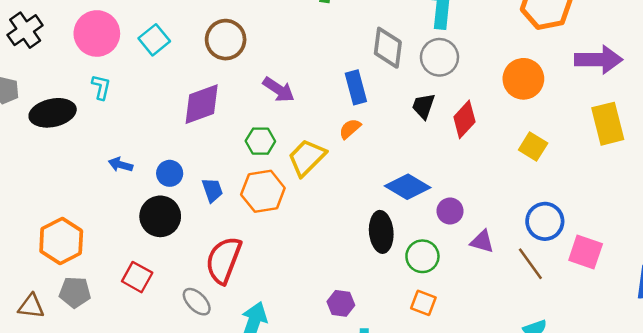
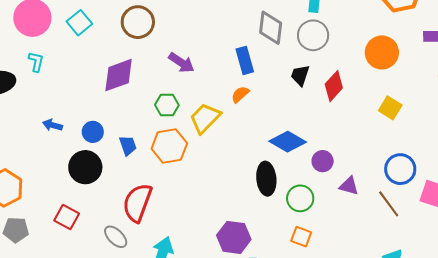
purple hexagon: (341, 303) -> (234, 237), size x1.5

